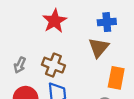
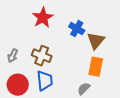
blue cross: (107, 22) -> (77, 29), moved, turned 35
brown triangle: (99, 48) -> (96, 41), moved

